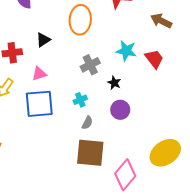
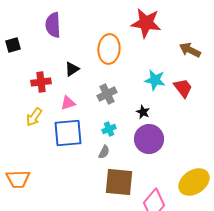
gray cross: (90, 65) -> (107, 94), moved
purple circle: (120, 110) -> (149, 139), size x1.5
gray semicircle: (87, 123) -> (104, 152), moved

